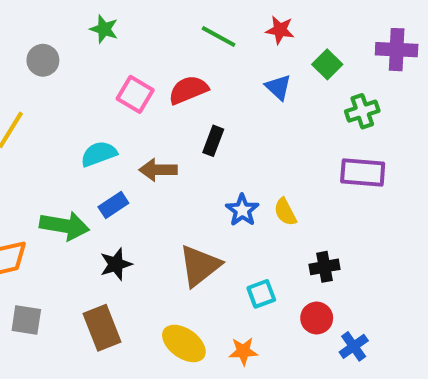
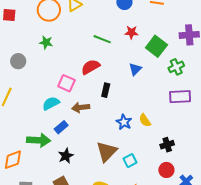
green square: (327, 64) -> (156, 46), size x1.5
blue triangle: (278, 87) -> (135, 69), moved, turned 40
pink square: (135, 94) -> (66, 83), moved
cyan square: (261, 294) -> (130, 161), moved

